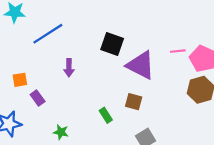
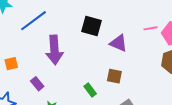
purple triangle: (141, 65) -> (118, 43), size x0.7
purple arrow: (69, 68) -> (54, 50), size x1.8
purple rectangle: (38, 98) -> (37, 84), moved

